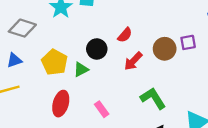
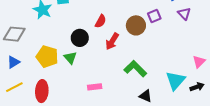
green triangle: (81, 69) -> (70, 58), turned -32
red ellipse: (61, 104) -> (42, 91), moved
pink rectangle: (102, 109) -> (95, 87), turned -48

